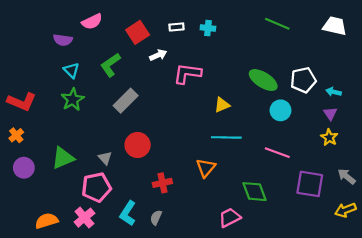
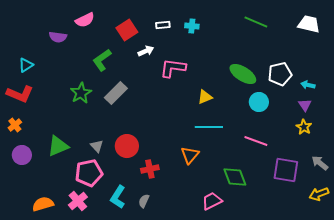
cyan triangle: (71, 70) -> (26, 65), moved, turned 42
green star: (73, 100) -> (81, 93), moved
red circle: (138, 145) -> (127, 146), moved

